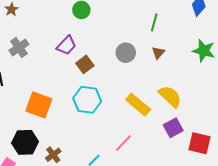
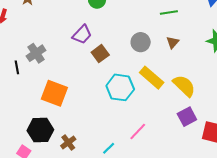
green line: (154, 22) -> (169, 12), turned 66
gray cross: (19, 47) -> (36, 53), moved
cyan hexagon: (87, 100) -> (120, 87), moved
yellow rectangle: (138, 105) -> (152, 78), moved

